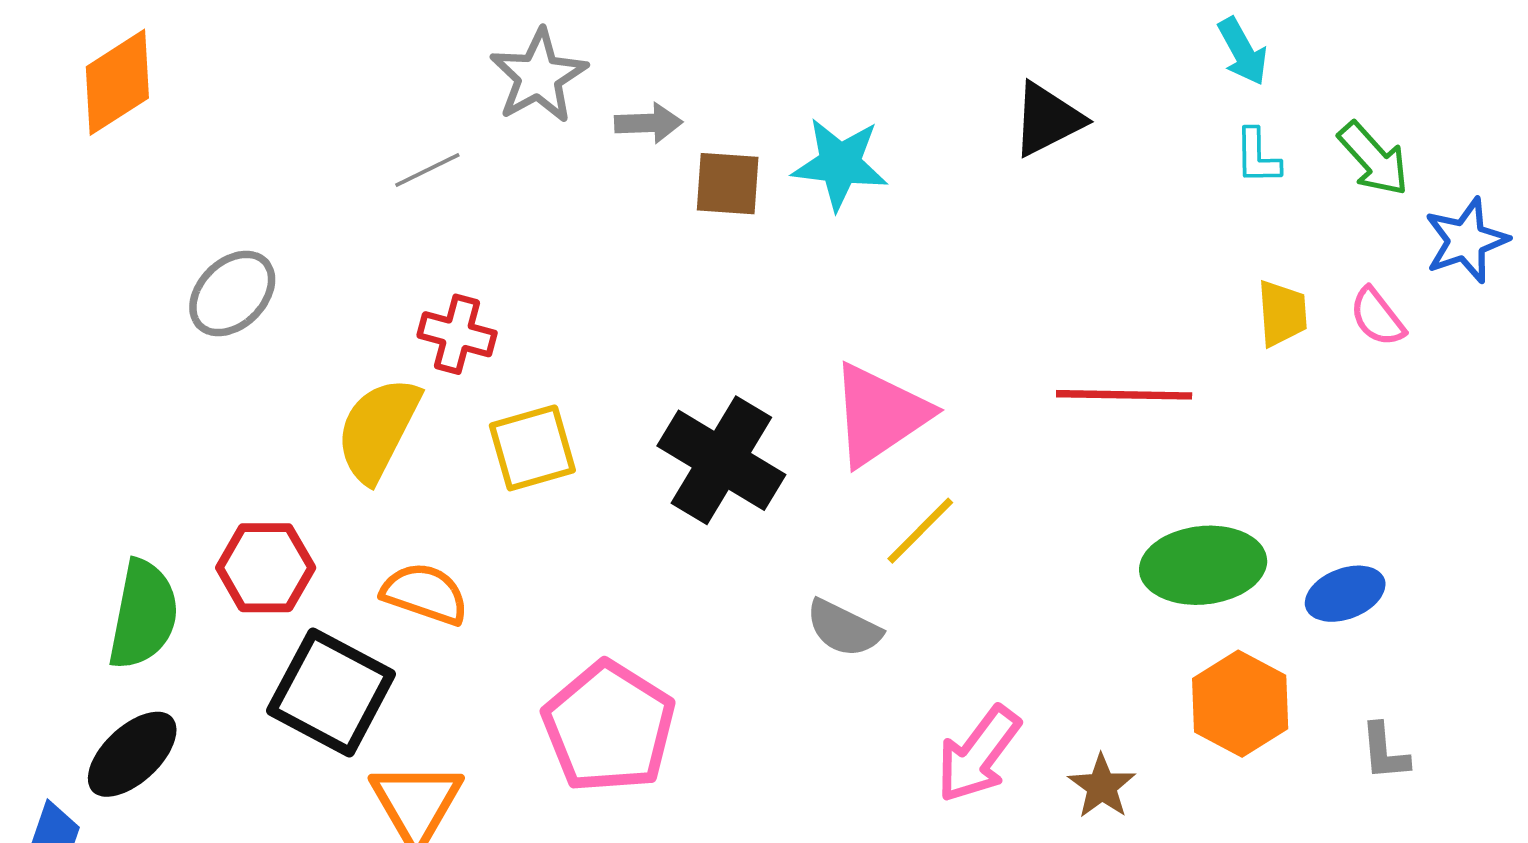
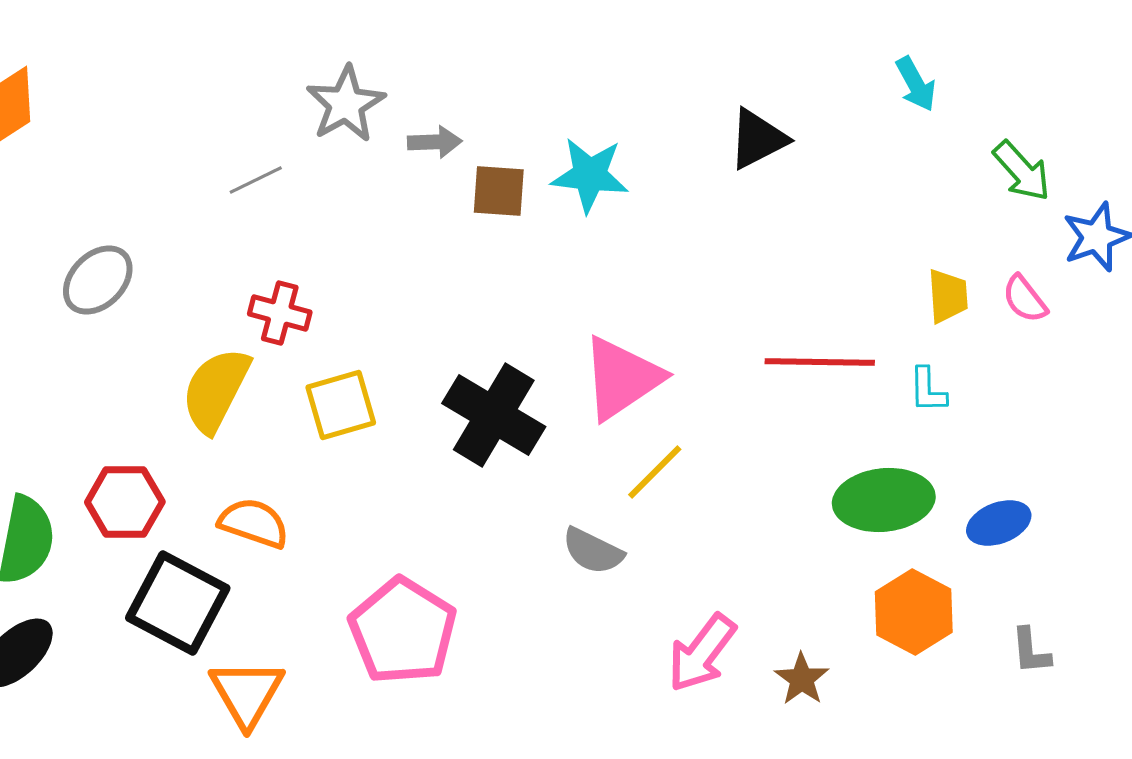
cyan L-shape: (1257, 156) -> (928, 390), moved

